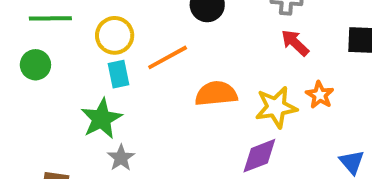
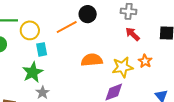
yellow circle: (115, 35) -> (30, 30), moved
orange line: (168, 57) -> (67, 27), moved

